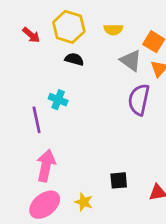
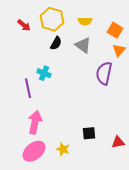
black semicircle: (74, 59) -> (56, 43), turned 104
gray triangle: (131, 61) -> (83, 45), moved

